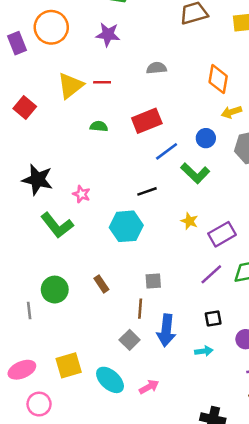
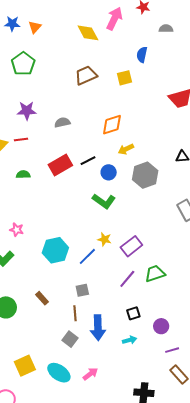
purple star: (108, 34) -> (27, 111), moved
orange diamond: (218, 79) -> (112, 125), turned 70
blue line: (167, 151) -> (87, 256), moved
black line: (147, 191) -> (88, 161), moved

